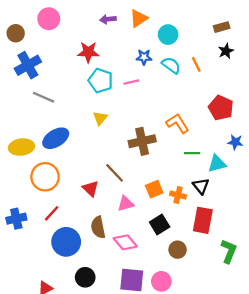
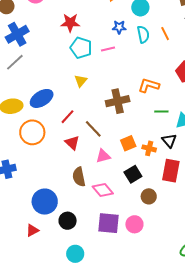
cyan semicircle: (171, 65) -> (143, 34), turned 42
gray line: (44, 97) -> (15, 62), moved, turned -66
orange L-shape: (178, 123) -> (149, 85), turned -40
red line: (52, 213) -> (67, 117), moved
blue circle: (66, 242) -> (45, 202), moved

